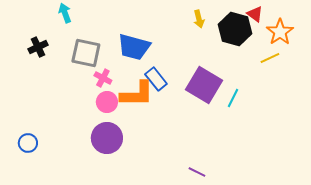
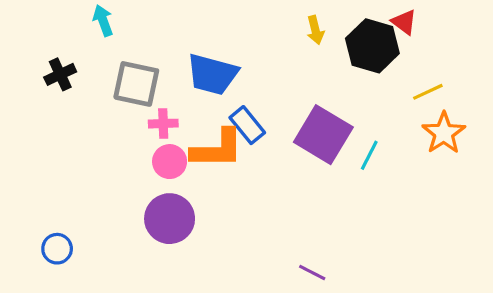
orange star: (280, 32) -> (444, 133), moved
pink cross: (103, 78) -> (163, 124), turned -30
blue circle: (28, 143) -> (57, 249), moved

